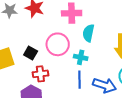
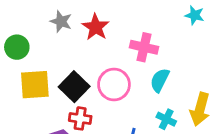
black square: (31, 53) -> (74, 87), size x1.5
cyan cross: (81, 57) -> (166, 119), moved

